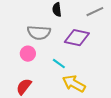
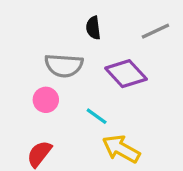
purple diamond: (77, 38) -> (126, 74), turned 35

